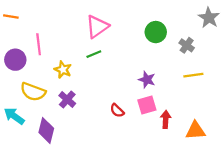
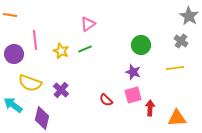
pink triangle: (97, 27) -> (88, 24), size x0.7
green circle: (156, 32) -> (141, 45), moved
gray cross: (187, 45) -> (181, 41), moved
yellow star: (63, 70) -> (61, 51), moved

